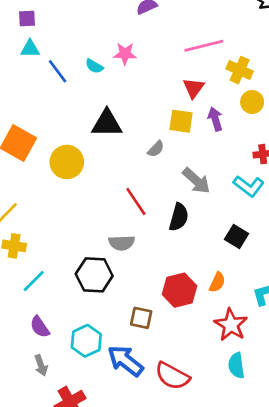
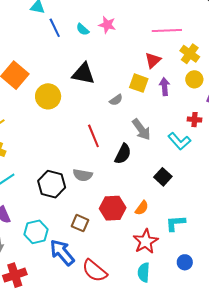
gray semicircle: (122, 243) -> (83, 175), moved

